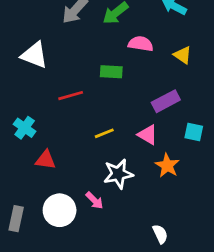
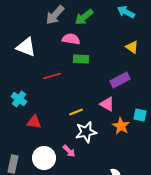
pink semicircle: (141, 44) -> (71, 39), moved
cyan square: (194, 132) -> (140, 115), moved
yellow line: (104, 133) -> (76, 112), moved

